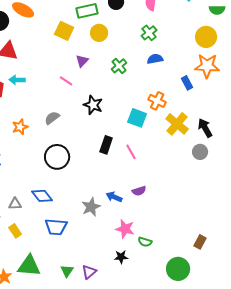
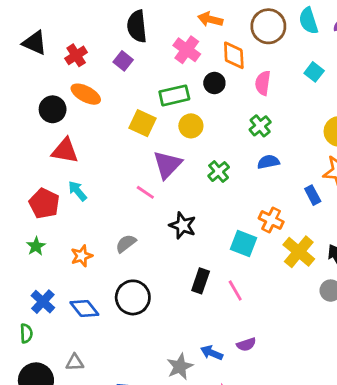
purple triangle: (82, 61) -> (167, 165), size x1.6
cyan arrow: (17, 80) -> (77, 191), turned 49
blue diamond: (42, 196) -> (84, 308), moved

